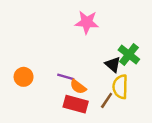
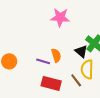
orange semicircle: (78, 87) -> (56, 55), moved, turned -144
brown line: (107, 100) -> (76, 80), turned -72

